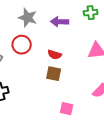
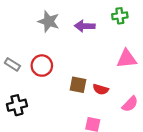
red circle: (22, 45) -> (42, 66), moved
red semicircle: (55, 55) -> (101, 89), moved

